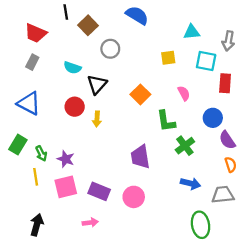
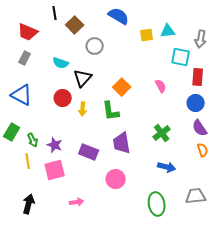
yellow square: (168, 58) -> (147, 35), moved
blue circle: (213, 118) -> (196, 103), moved
green L-shape: (166, 121) -> (111, 111), moved
purple rectangle: (99, 191) -> (89, 152), moved
gray trapezoid: (223, 195) -> (196, 196), moved
green ellipse: (201, 225) -> (157, 204), moved

